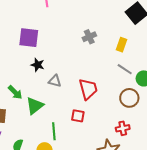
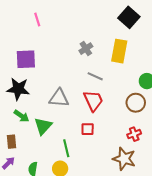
yellow rectangle: (122, 45) -> (119, 51), size x1.6
black star: (38, 65) -> (18, 89), moved, size x1.6
gray line: (125, 69) -> (95, 76), moved
gray triangle: (55, 81) -> (59, 98), size x1.5

